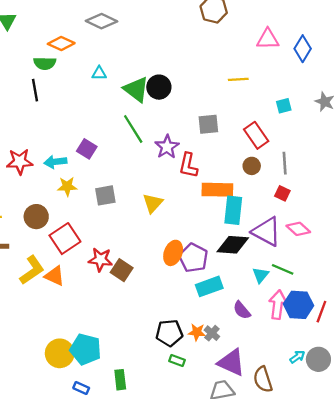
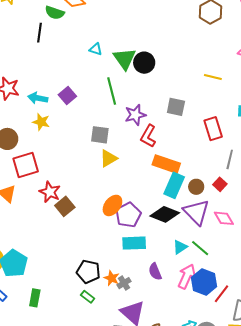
cyan triangle: (99, 73) -> (96, 49), moved
brown circle: (252, 166) -> (196, 187), moved
gray square: (105, 195) -> (100, 135), moved

